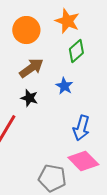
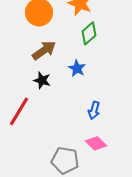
blue arrow: (81, 128) -> (94, 110), size x0.7
pink diamond: (83, 161) -> (96, 143), size x0.7

